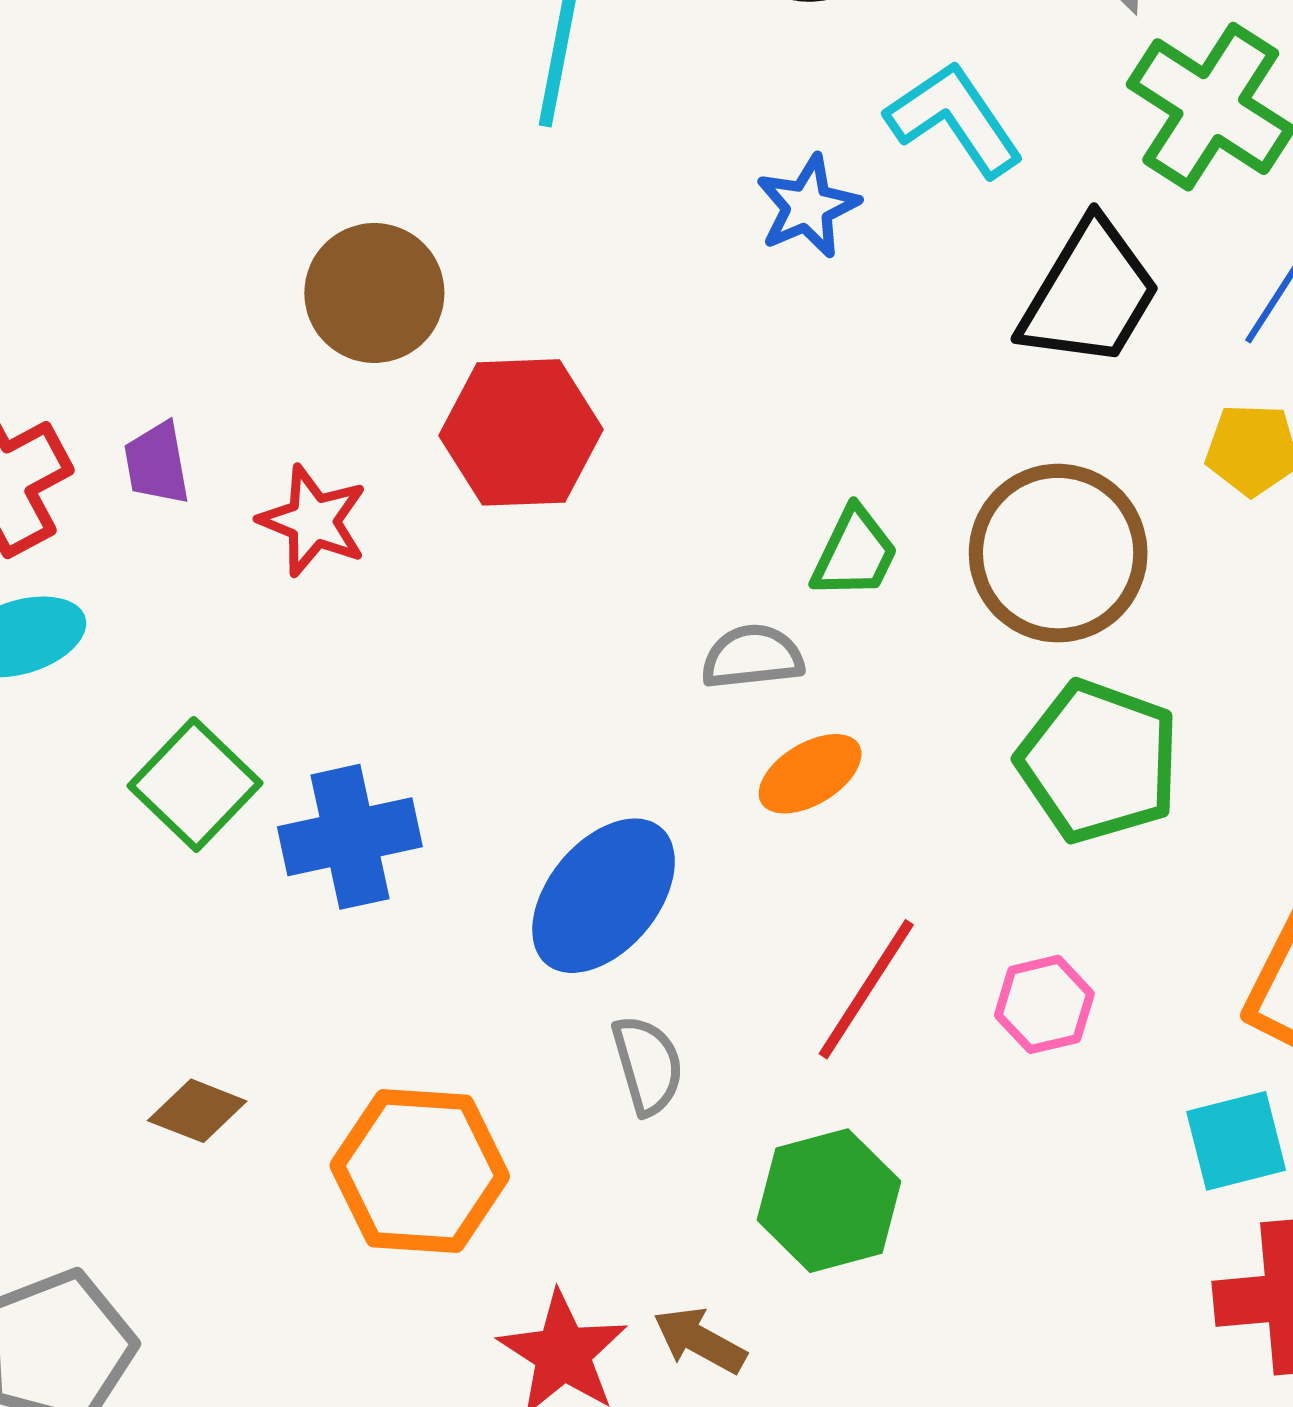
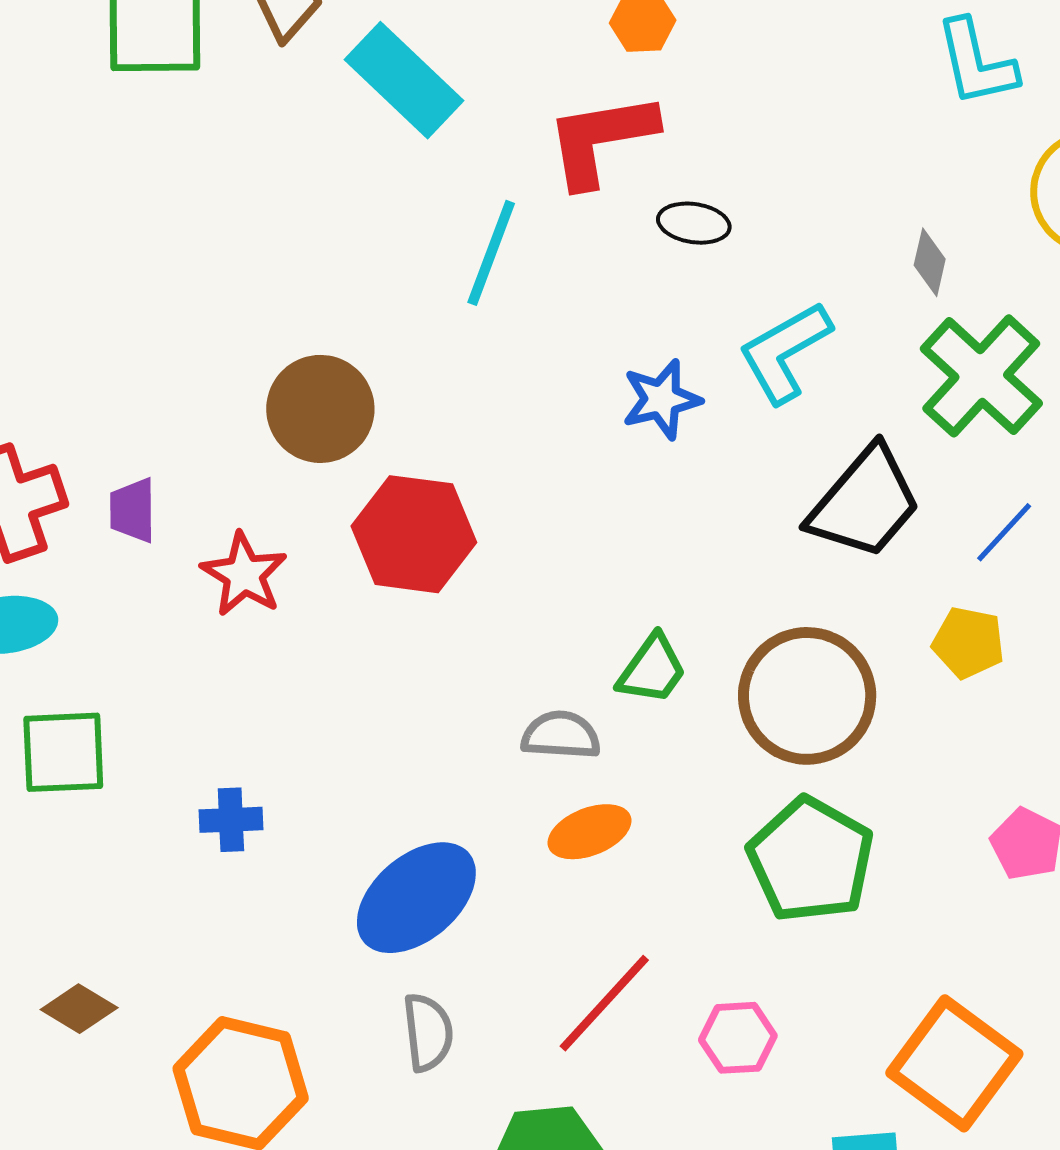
cyan L-shape: (955, 119) -> (785, 352), turned -95
green square: (195, 784) -> (63, 752), moved, turned 34
blue cross: (350, 837) -> (231, 820), size x0.6

